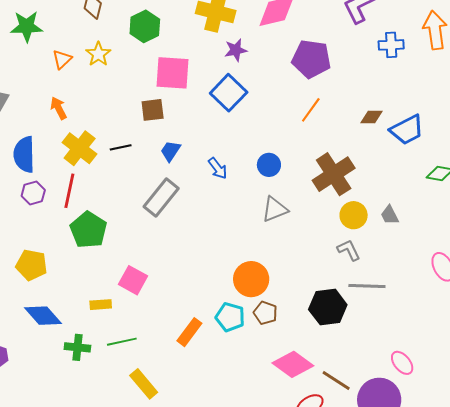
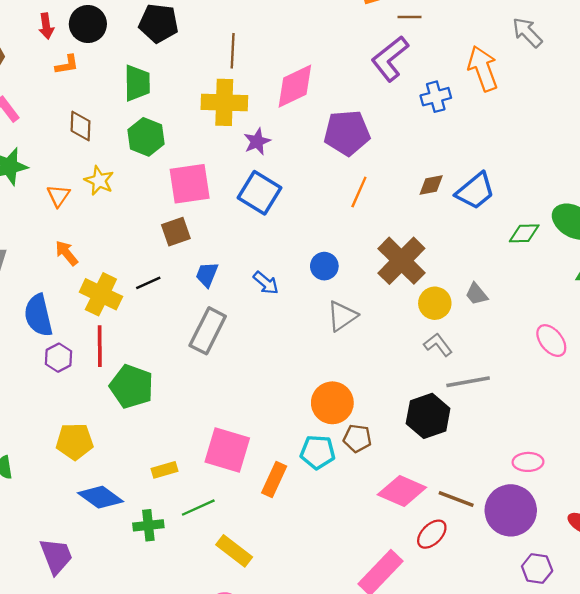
pink square: (133, 280) -> (227, 450), moved, size x1.4
pink ellipse: (402, 363) -> (528, 462), turned -40

